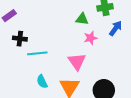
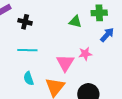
pink star: (91, 38) -> (85, 54), moved
black cross: (20, 39) -> (25, 22), moved

